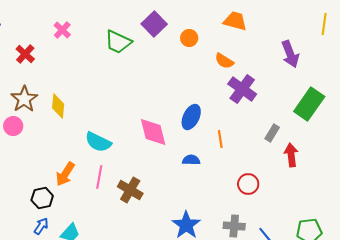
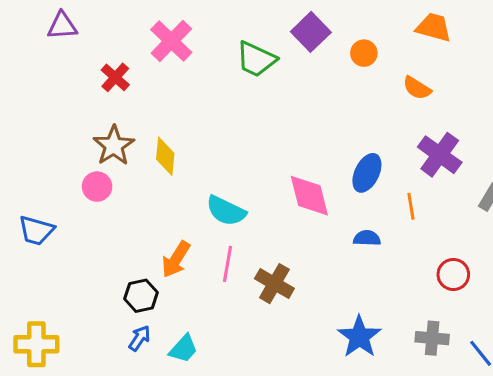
pink cross: (62, 30) -> (171, 41), size x1.6
purple cross: (242, 89) -> (440, 155), moved

